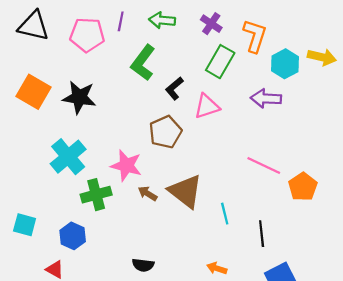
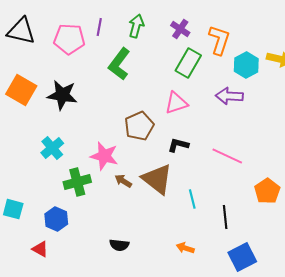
green arrow: (162, 20) -> (136, 26), turned 100
black L-shape: (174, 88) -> (178, 145), moved, turned 55
cyan cross: (68, 157) -> (52, 148), size x0.7
orange pentagon: (303, 187) -> (267, 191), moved

